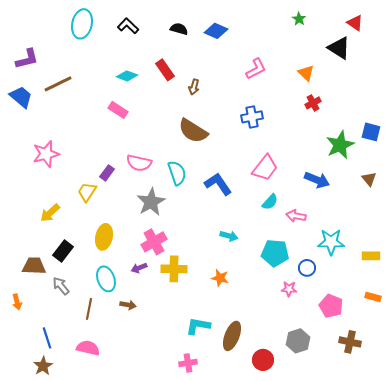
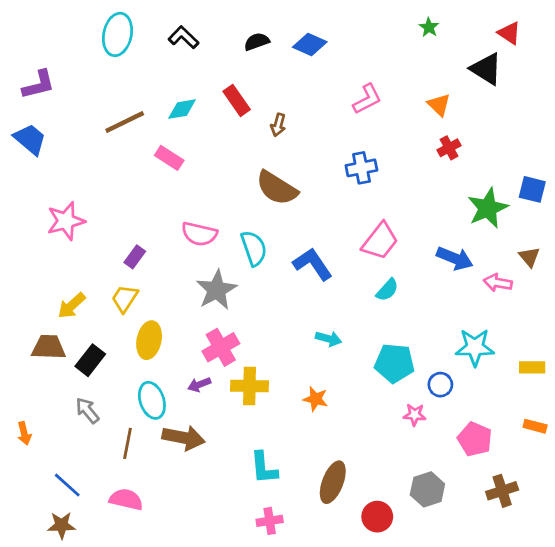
black semicircle: (179, 29) -> (257, 42), turned -36
cyan diamond: (127, 76) -> (182, 109), turned -30
brown line: (58, 84) -> (125, 122), moved
purple rectangle: (107, 173) -> (135, 257), moved
yellow trapezoid: (87, 192) -> (125, 298), moved
pink arrow: (296, 216) -> (498, 283), moved
brown trapezoid: (34, 266) -> (49, 347), moved
brown arrow: (128, 305) -> (184, 438), size x1.8
cyan L-shape: (198, 326) -> (264, 468), moved, turned -105
blue line: (47, 338) -> (67, 485), turned -30
brown cross: (350, 342) -> (502, 491), turned -30
brown star: (43, 366) -> (62, 525), turned 30

